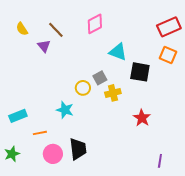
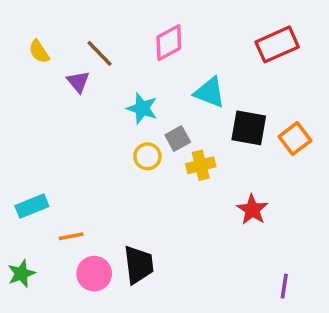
red rectangle: (169, 27) -> (277, 44), moved
orange square: (168, 55) -> (295, 139), moved, turned 30
cyan star: (65, 110) -> (142, 108), moved

